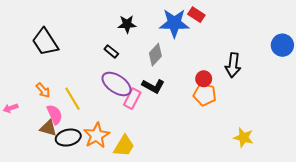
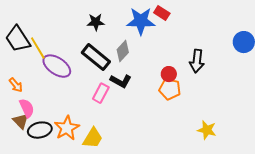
black rectangle: (111, 51) -> (96, 57), moved, size x2.0
purple ellipse: (117, 84) -> (57, 66), moved
yellow line: (72, 99) -> (38, 48), moved
brown triangle: (48, 128) -> (21, 121), turned 30

